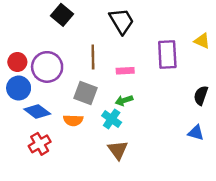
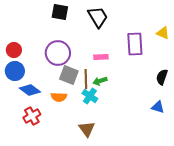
black square: (62, 15) -> (60, 12), moved, turned -30
brown line: (93, 57) -> (86, 79), moved
purple circle: (47, 67) -> (58, 53), moved
brown triangle: (118, 150) -> (87, 129), moved

